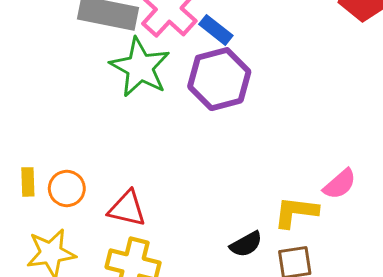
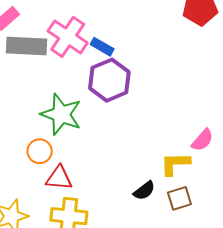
green star: (140, 67) -> (61, 114), moved
orange circle: (67, 189) -> (40, 151), moved

